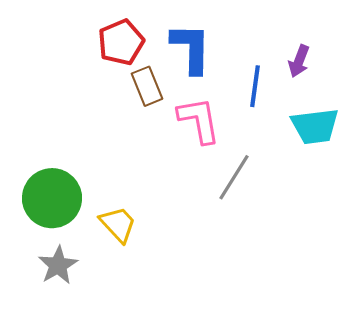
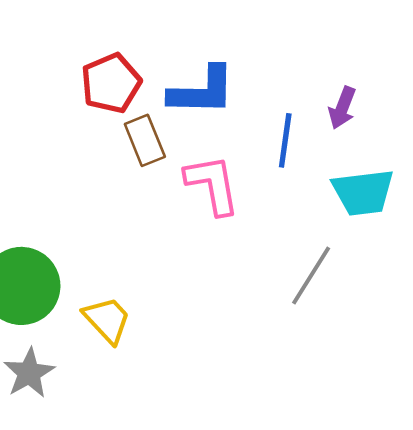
blue L-shape: (191, 48) -> (202, 91), turned 90
gray line: (234, 177) -> (311, 276), moved

